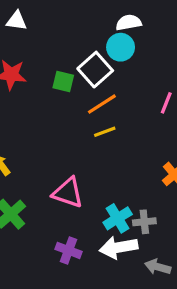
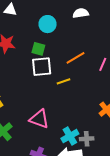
cyan circle: (121, 47) -> (48, 24), moved
white square: (95, 70) -> (42, 67), moved, turned 35
orange line: (102, 104) -> (75, 58), moved

